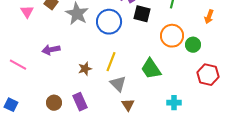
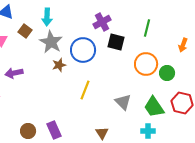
purple arrow: (51, 50) -> (14, 73), moved
brown star: (85, 69) -> (59, 65), moved
green trapezoid: (151, 69) -> (154, 107), moved
gray triangle: (118, 84) -> (123, 102), moved

